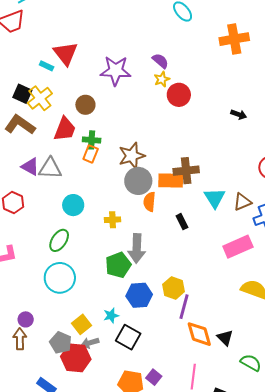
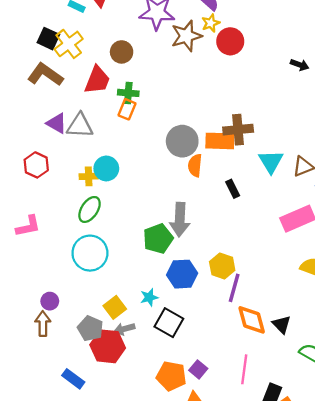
brown star: (132, 156) -> (186, 36), moved
yellow cross: (113, 220) -> (89, 176), moved

